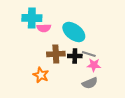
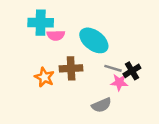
black cross: (75, 56) -> (132, 71), moved, turned -32
orange star: (41, 75) -> (44, 77), moved
gray semicircle: (90, 83) -> (101, 105), moved

